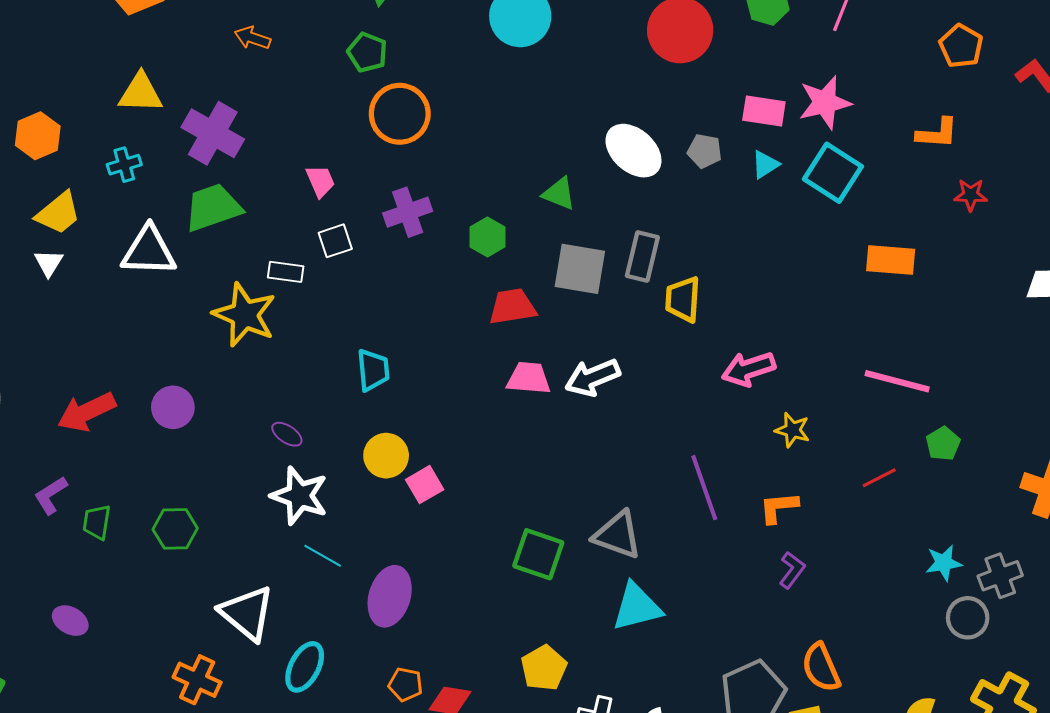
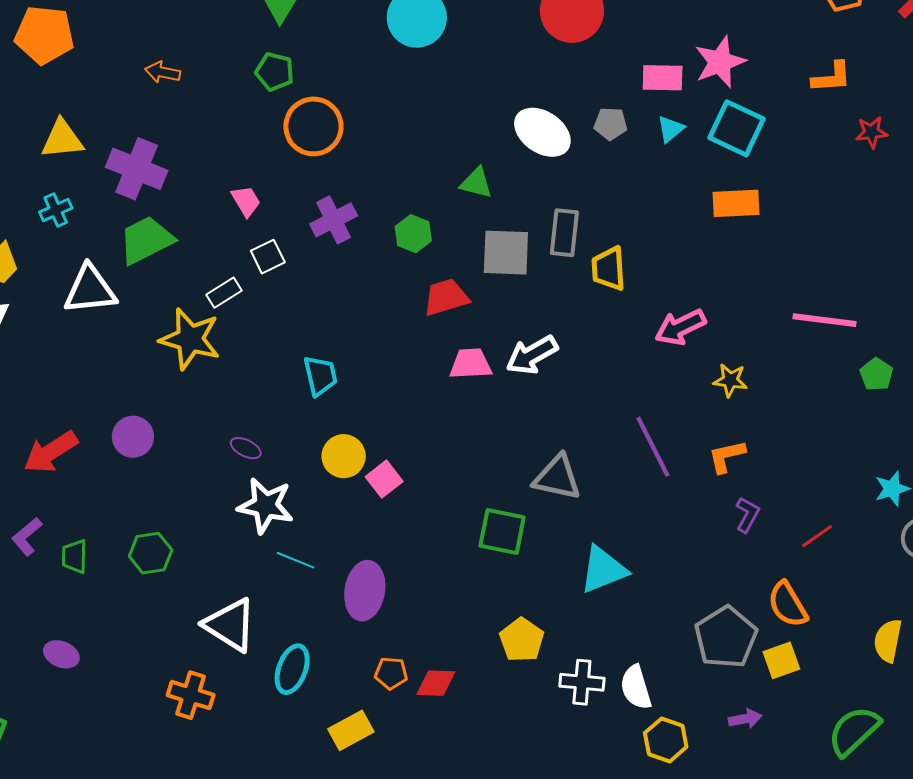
orange rectangle: (891, 260) -> (736, 203), moved
white rectangle: (286, 272) -> (224, 293), turned -32
red line: (879, 478) -> (817, 536), moved
gray triangle: (618, 535) -> (557, 478), moved

